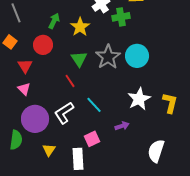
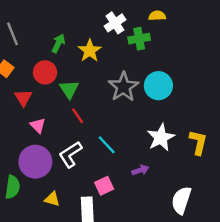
green triangle: (79, 59) -> (69, 89), moved
pink triangle: (24, 89) -> (38, 125), moved
yellow triangle: (49, 150) -> (52, 199), turned -48

